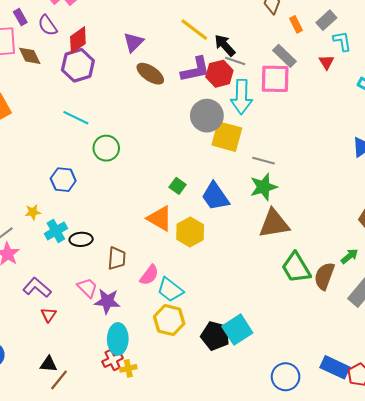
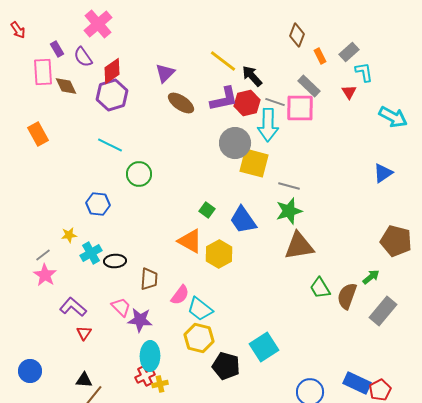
gray line: (235, 61) -> (275, 102), moved
green trapezoid: (296, 268) -> (320, 288), size x0.7
black pentagon: (215, 336) -> (226, 366), moved

